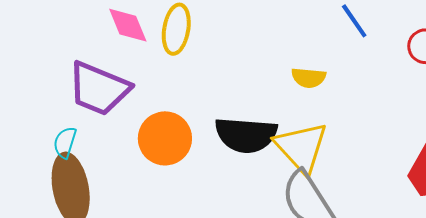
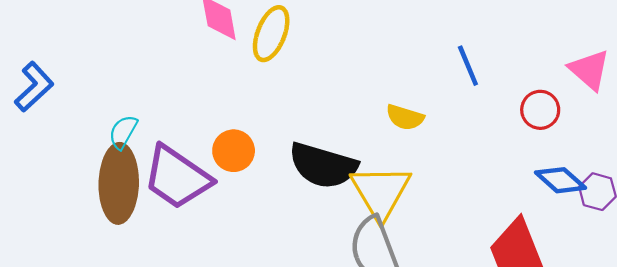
purple trapezoid: (99, 89) -> (177, 177), moved
orange circle: (165, 138) -> (234, 151), size x0.7

